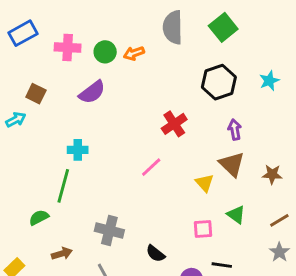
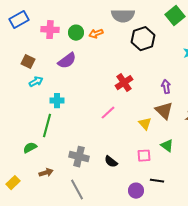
gray semicircle: (173, 27) -> (123, 16), turned -90
green square: (223, 27) -> (175, 16), moved
black hexagon: (219, 82) -> (143, 39), moved
cyan arrow: (16, 120) -> (36, 82), moved
black semicircle: (155, 254) -> (111, 162), moved

